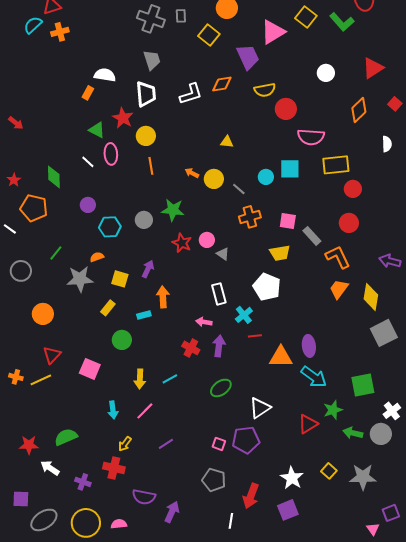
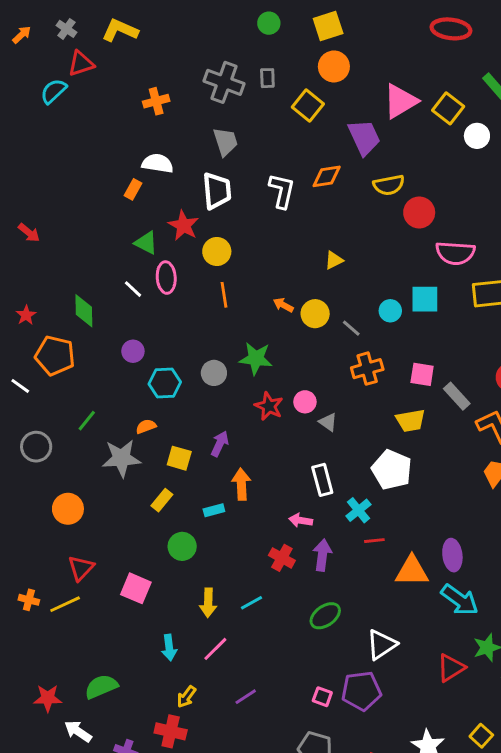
yellow square: (306, 17) -> (448, 108), moved
orange cross: (60, 32) -> (156, 101), moved
white circle: (326, 73) -> (477, 136), moved
white L-shape: (191, 94) -> (282, 191), turned -60
yellow triangle: (227, 142) -> (334, 260), turned -32

